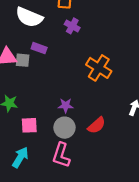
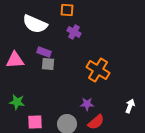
gray square: (23, 60) -> (48, 64), moved
purple star: (66, 105) -> (87, 104), moved

